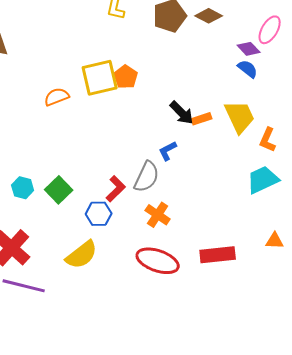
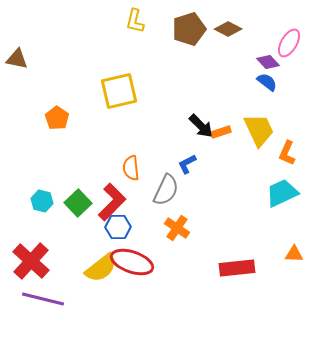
orange pentagon: (126, 77) -> (57, 118), moved
orange semicircle: (57, 97) -> (131, 168), moved, turned -75
red L-shape: (116, 189) -> (112, 202), moved, size x1.4
red ellipse: (158, 261) -> (132, 262), moved

